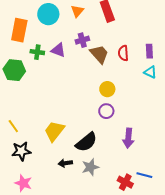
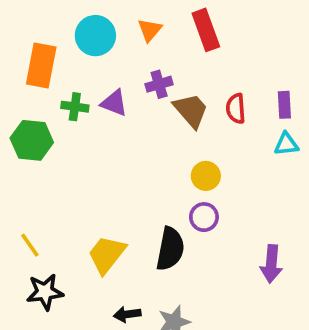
cyan triangle: (150, 72) -> (286, 144), turned -32
purple arrow: (128, 138) -> (271, 264), moved
black semicircle: (86, 142) -> (170, 249), moved, turned -40

